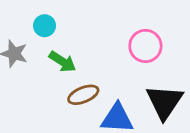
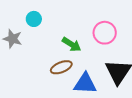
green arrow: (62, 62) -> (72, 44), moved

